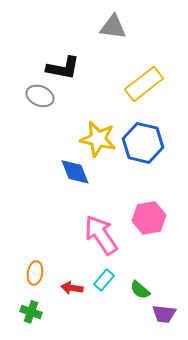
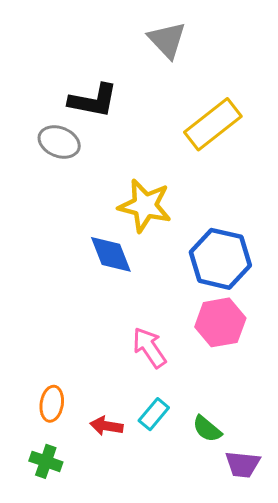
gray triangle: (113, 27) -> (167, 40), turned 40
blue hexagon: (143, 143) -> (220, 259), moved
pink arrow: (101, 235) -> (149, 348), size x0.7

